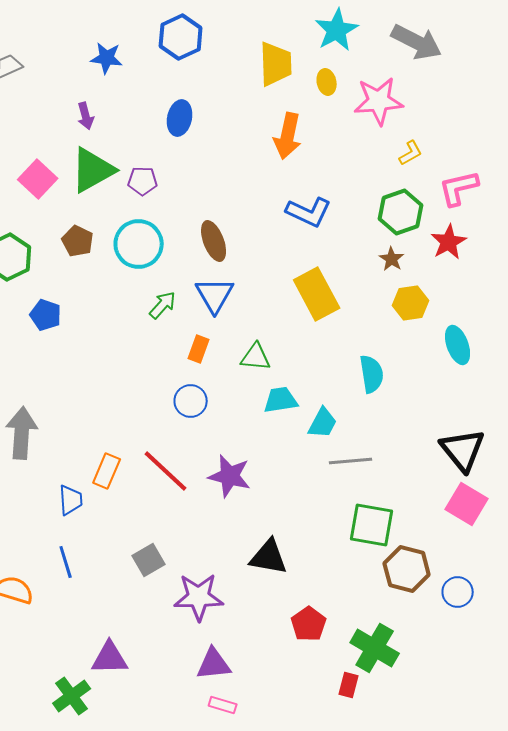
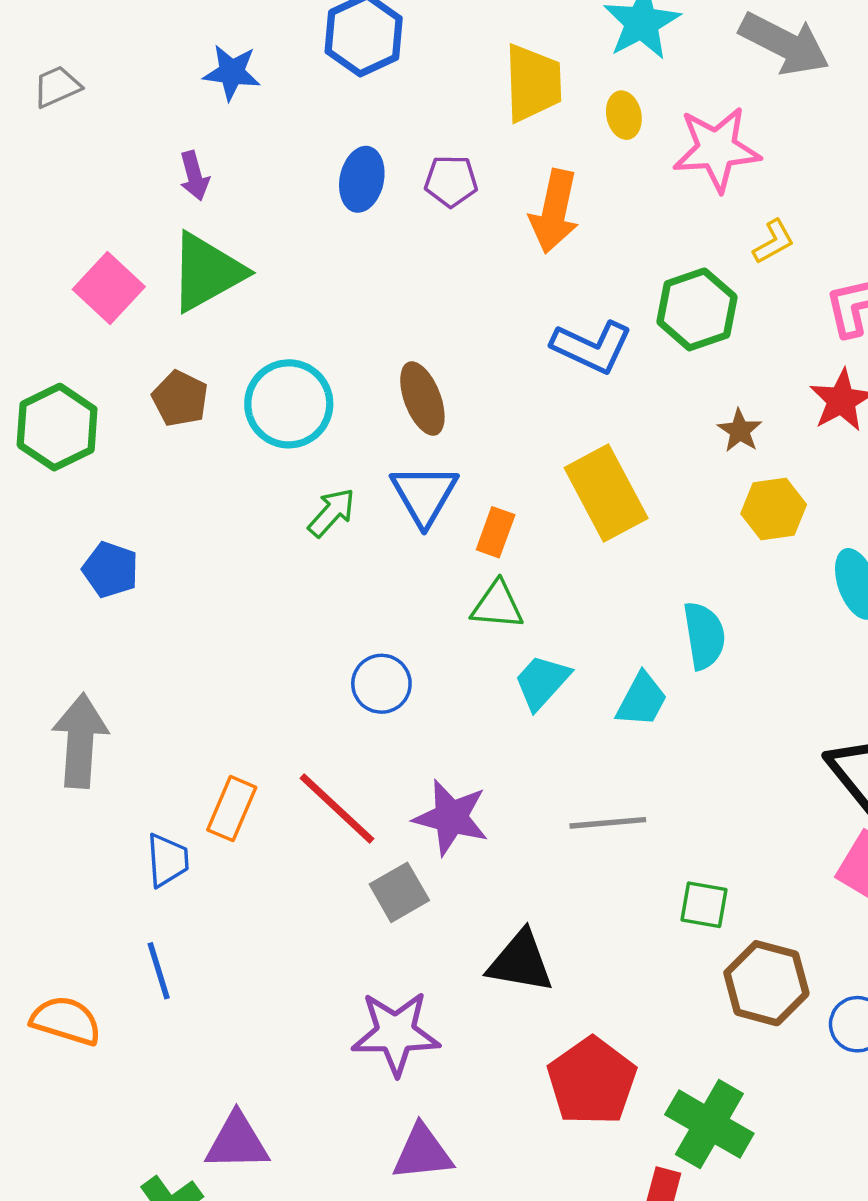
purple pentagon: (143, 181) -> (451, 181), moved
green hexagon: (401, 212) -> (697, 309), moved
blue pentagon: (46, 315) -> (111, 570), moved
orange rectangle: (199, 349) -> (496, 532), moved
cyan trapezoid: (281, 400) -> (542, 682), turned -39
cyan trapezoid: (323, 423) -> (642, 700), moved
gray line: (351, 461) -> (608, 823), moved
green square: (372, 525) -> (704, 905), size x0.6
gray square: (149, 560) -> (399, 892), moved
red pentagon: (309, 624) -> (592, 1081), size x1.4

